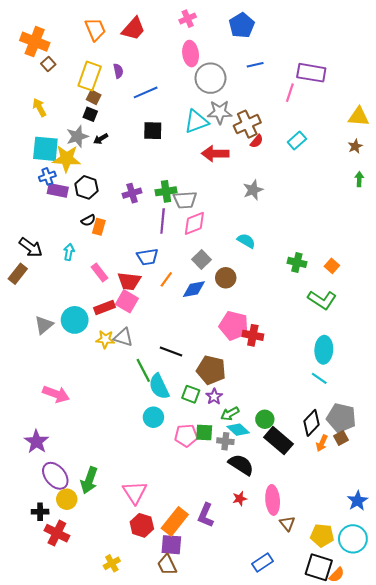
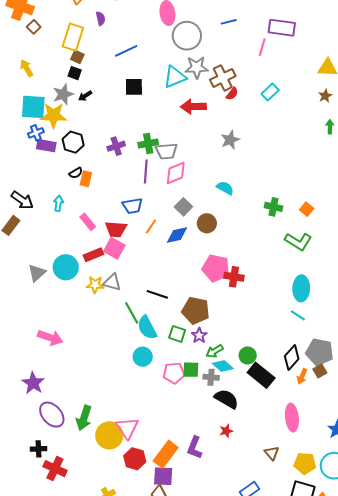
purple semicircle: (118, 71) -> (101, 18), moved
yellow circle: (67, 499) -> (109, 435), moved, size x1.4
pink ellipse: (273, 500) -> (292, 418), moved

